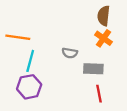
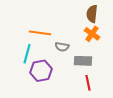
orange line: (18, 37) -> (40, 33), moved
purple hexagon: (29, 87) -> (41, 71), moved

